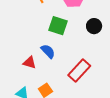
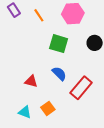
blue semicircle: (48, 51) -> (59, 74), moved

